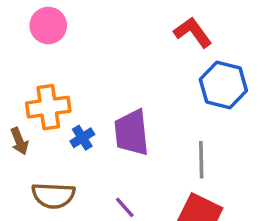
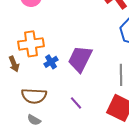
purple trapezoid: (132, 133) -> (80, 59), turned 32

